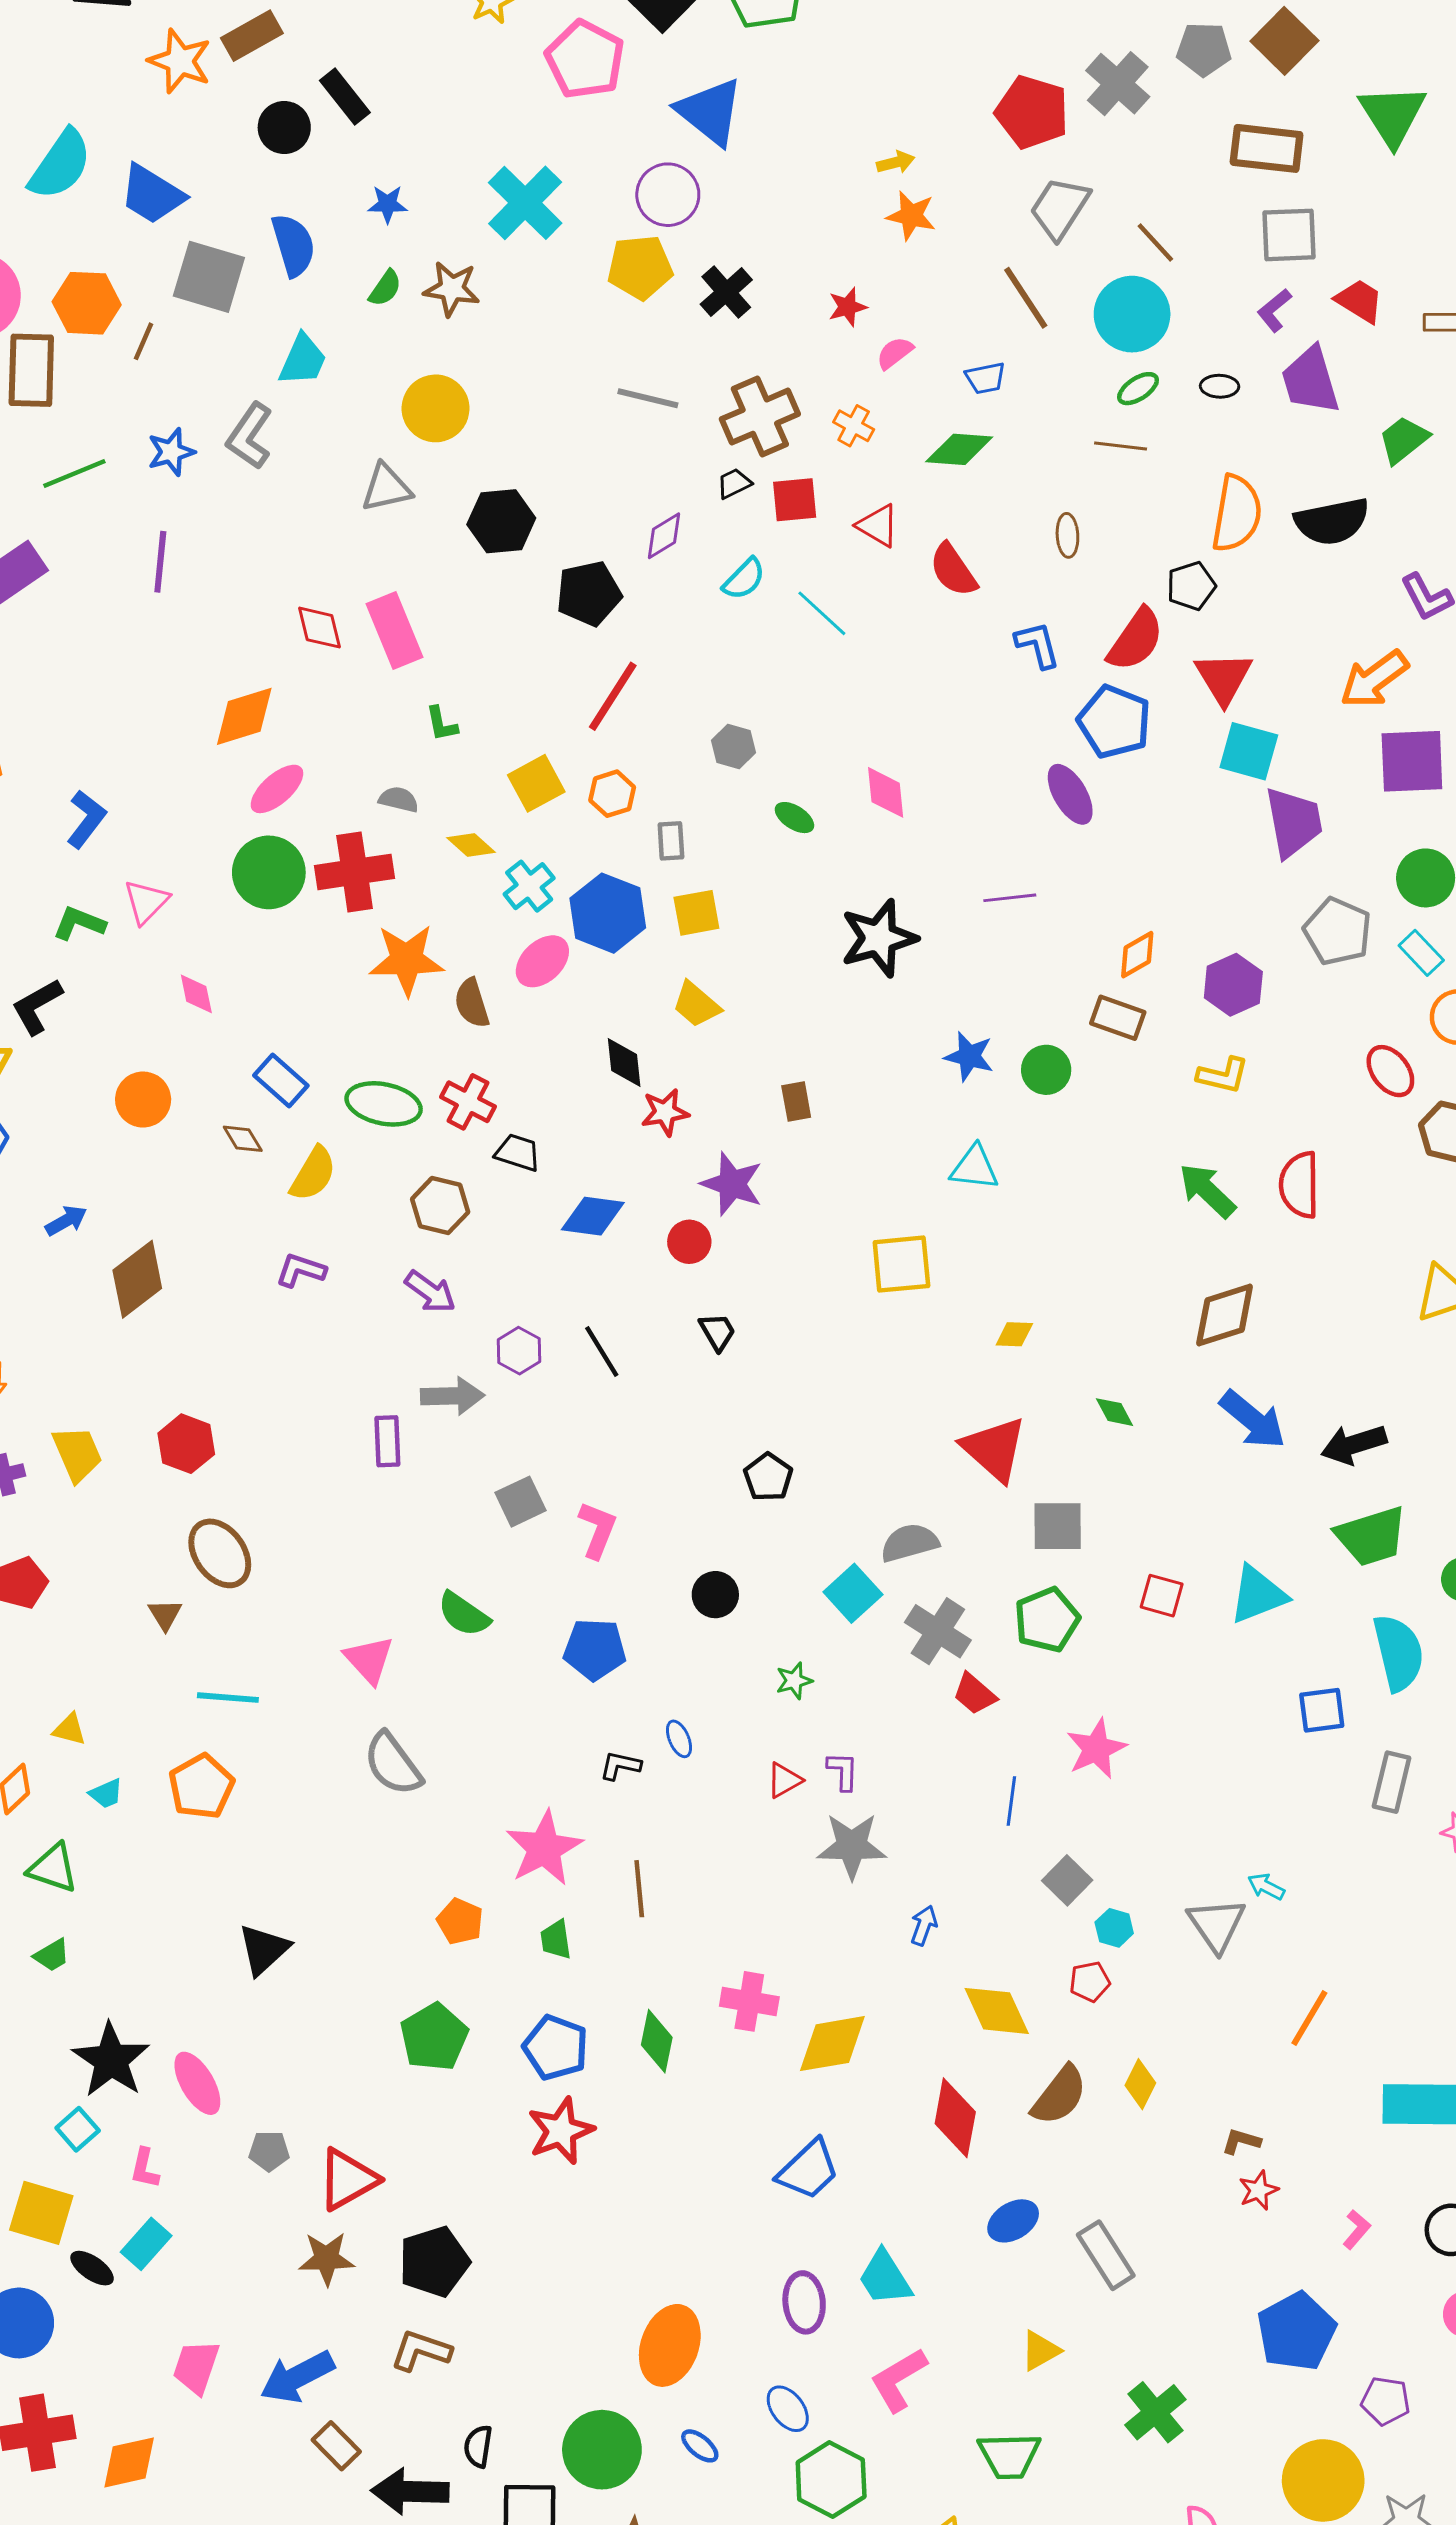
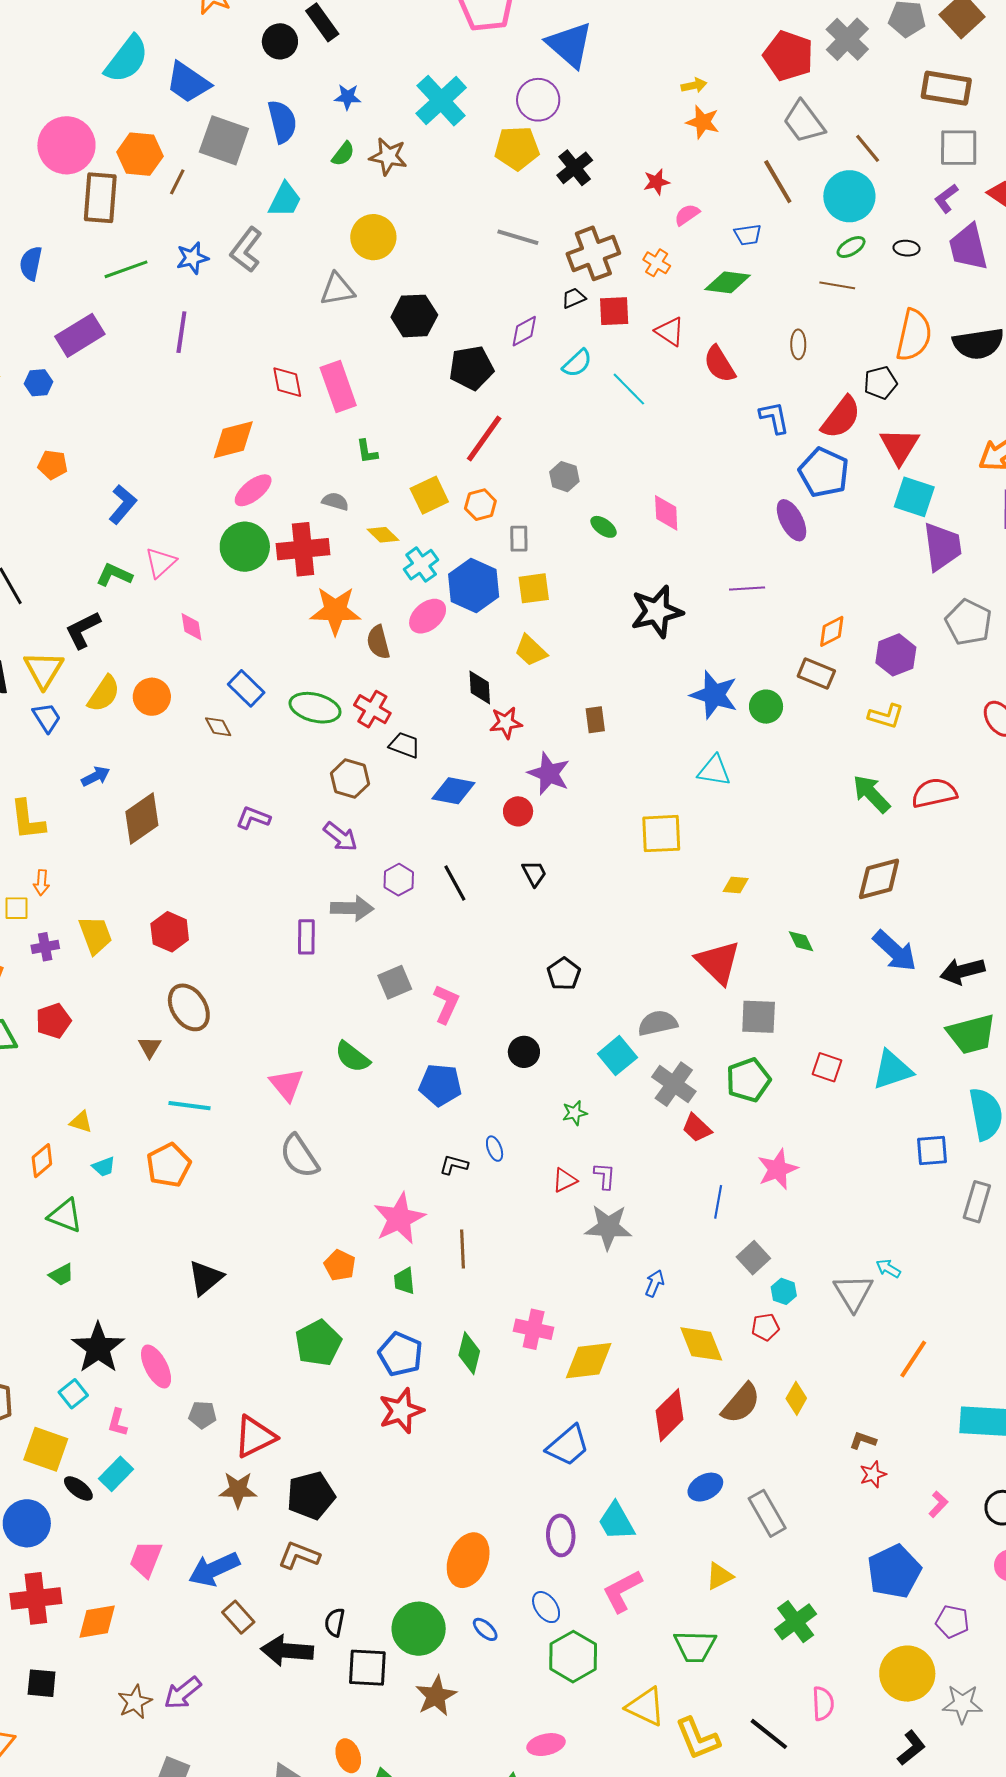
gray trapezoid: (1060, 208) -> (804, 122), turned -72
blue star: (969, 1056) -> (714, 695), size x1.4
yellow semicircle: (313, 1174) -> (104, 694), moved
red semicircle: (1299, 1185) -> (934, 793), turned 75
red diamond: (955, 2118) -> (669, 1415), turned 32

